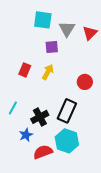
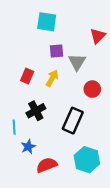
gray triangle: (67, 29) -> (77, 62), moved
cyan line: (13, 108) -> (14, 127), moved, turned -32
black cross: (40, 117) -> (36, 111), moved
cyan hexagon: (67, 141) -> (87, 160), moved

